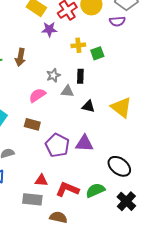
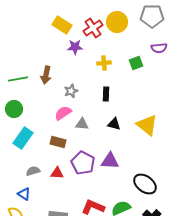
purple semicircle: (117, 21) -> (159, 48), moved
green square: (97, 53) -> (136, 63), moved
gray star: (53, 75) -> (71, 91), moved
gray triangle: (67, 91) -> (82, 124), moved
red triangle: (41, 180) -> (57, 173), moved

